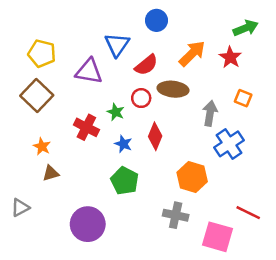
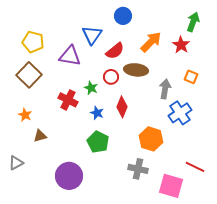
green arrow: (246, 28) -> (193, 22), turned -48
orange star: (42, 146) -> (25, 115), moved

